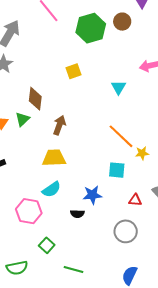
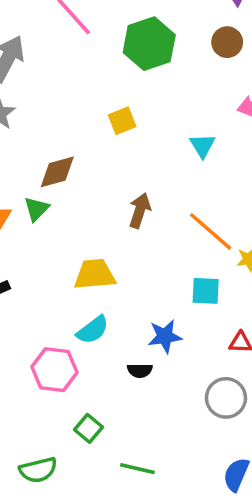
brown circle: (122, 22) -> (227, 42), moved
brown diamond: (35, 99) -> (57, 172), turned 70
brown arrow: (59, 125) -> (140, 210), moved

